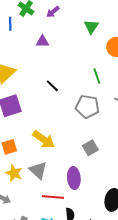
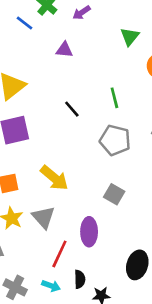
blue line: (10, 24) -> (25, 23), turned -56
green line: (97, 76) -> (114, 98), moved
gray square: (90, 148) -> (114, 194), turned -35
red line: (53, 197) -> (59, 254), turned -75

